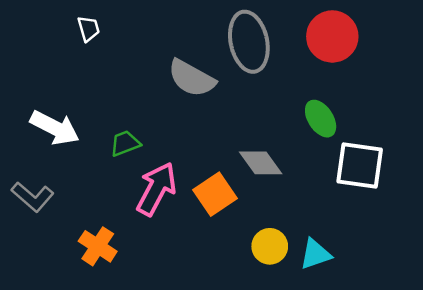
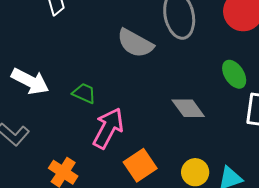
green trapezoid: (125, 143) -> (84, 93), turned 45
orange square: (215, 194) -> (140, 165), moved

